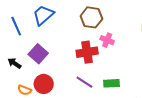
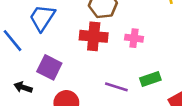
pink cross: (107, 40) -> (134, 38), moved
red cross: (87, 52) -> (94, 36), moved, turned 30

